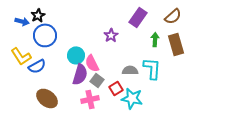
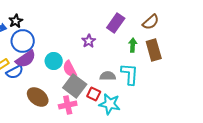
purple semicircle: (80, 74) -> (26, 59), moved, turned 40
gray square: (97, 80) -> (75, 86), size x1.6
red square: (116, 88) -> (94, 94), turned -32
brown ellipse: (47, 98) -> (38, 97), moved

